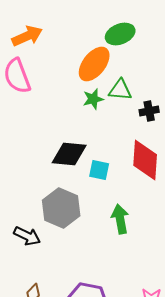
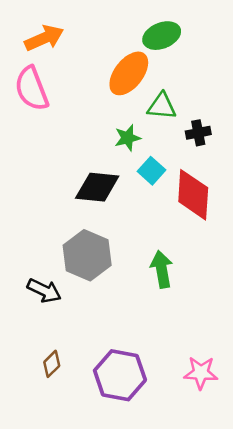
green star: (93, 99) -> (128, 138), moved
cyan square: (99, 170) -> (152, 171), moved, turned 30

